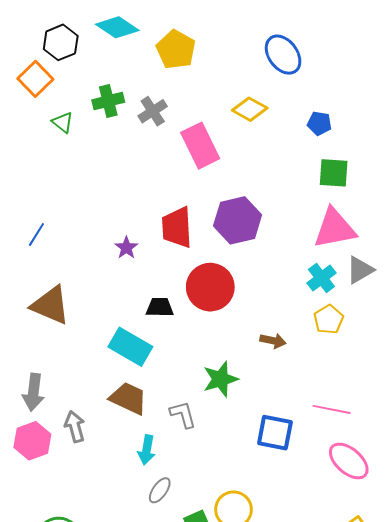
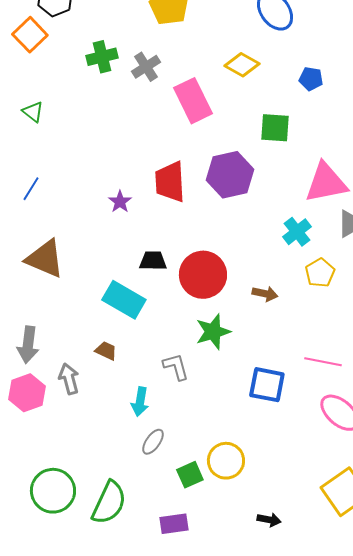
green triangle: (63, 122) -> (33, 112), moved
green square: (334, 173) -> (275, 128), moved
cyan cross: (321, 278) -> (297, 232), moved
red circle: (210, 287) -> (203, 275), moved
brown trapezoid: (128, 398) -> (106, 351), moved, size x0.6

